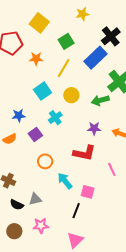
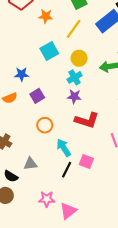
cyan cross: (55, 118) -> (75, 77), moved
purple star: (94, 128) -> (74, 96), moved
black semicircle: (17, 205) -> (11, 176), moved
black line: (76, 211) -> (67, 170), moved
pink star: (41, 226) -> (47, 199), moved

